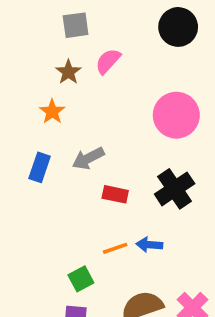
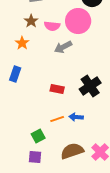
pink semicircle: (108, 61) -> (52, 26), moved, turned -126
pink circle: (176, 115) -> (78, 21), moved
gray arrow: (88, 158) -> (63, 47), moved

